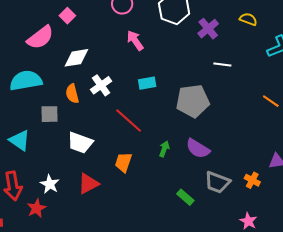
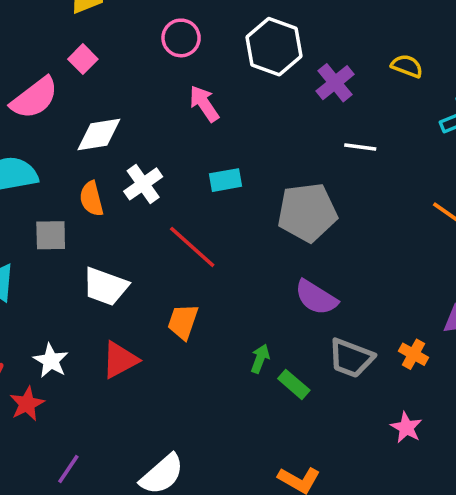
green arrow: (164, 149) -> (260, 359), moved

